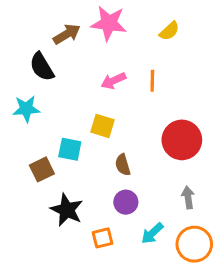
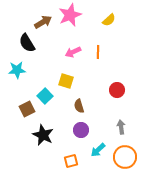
pink star: (109, 23) -> (70, 15), turned -30
red circle: (182, 140) -> (117, 90), size x0.6
cyan square: (70, 149) -> (45, 96), turned 35
orange square: (102, 238) -> (71, 161), moved

